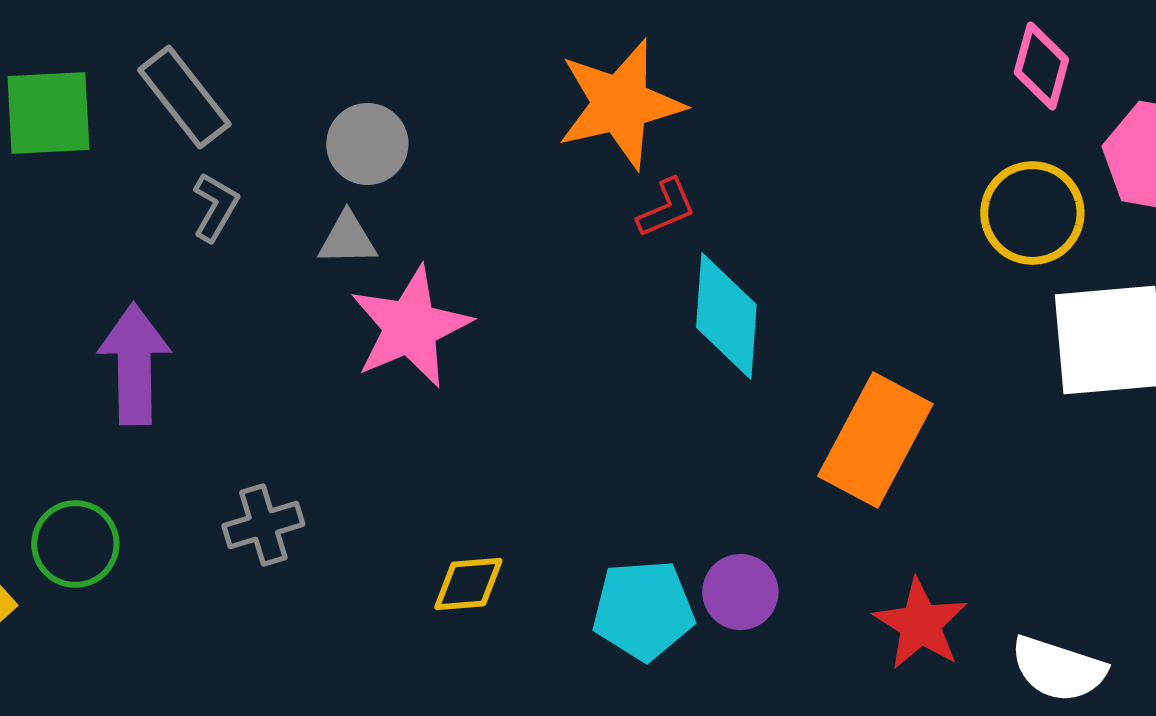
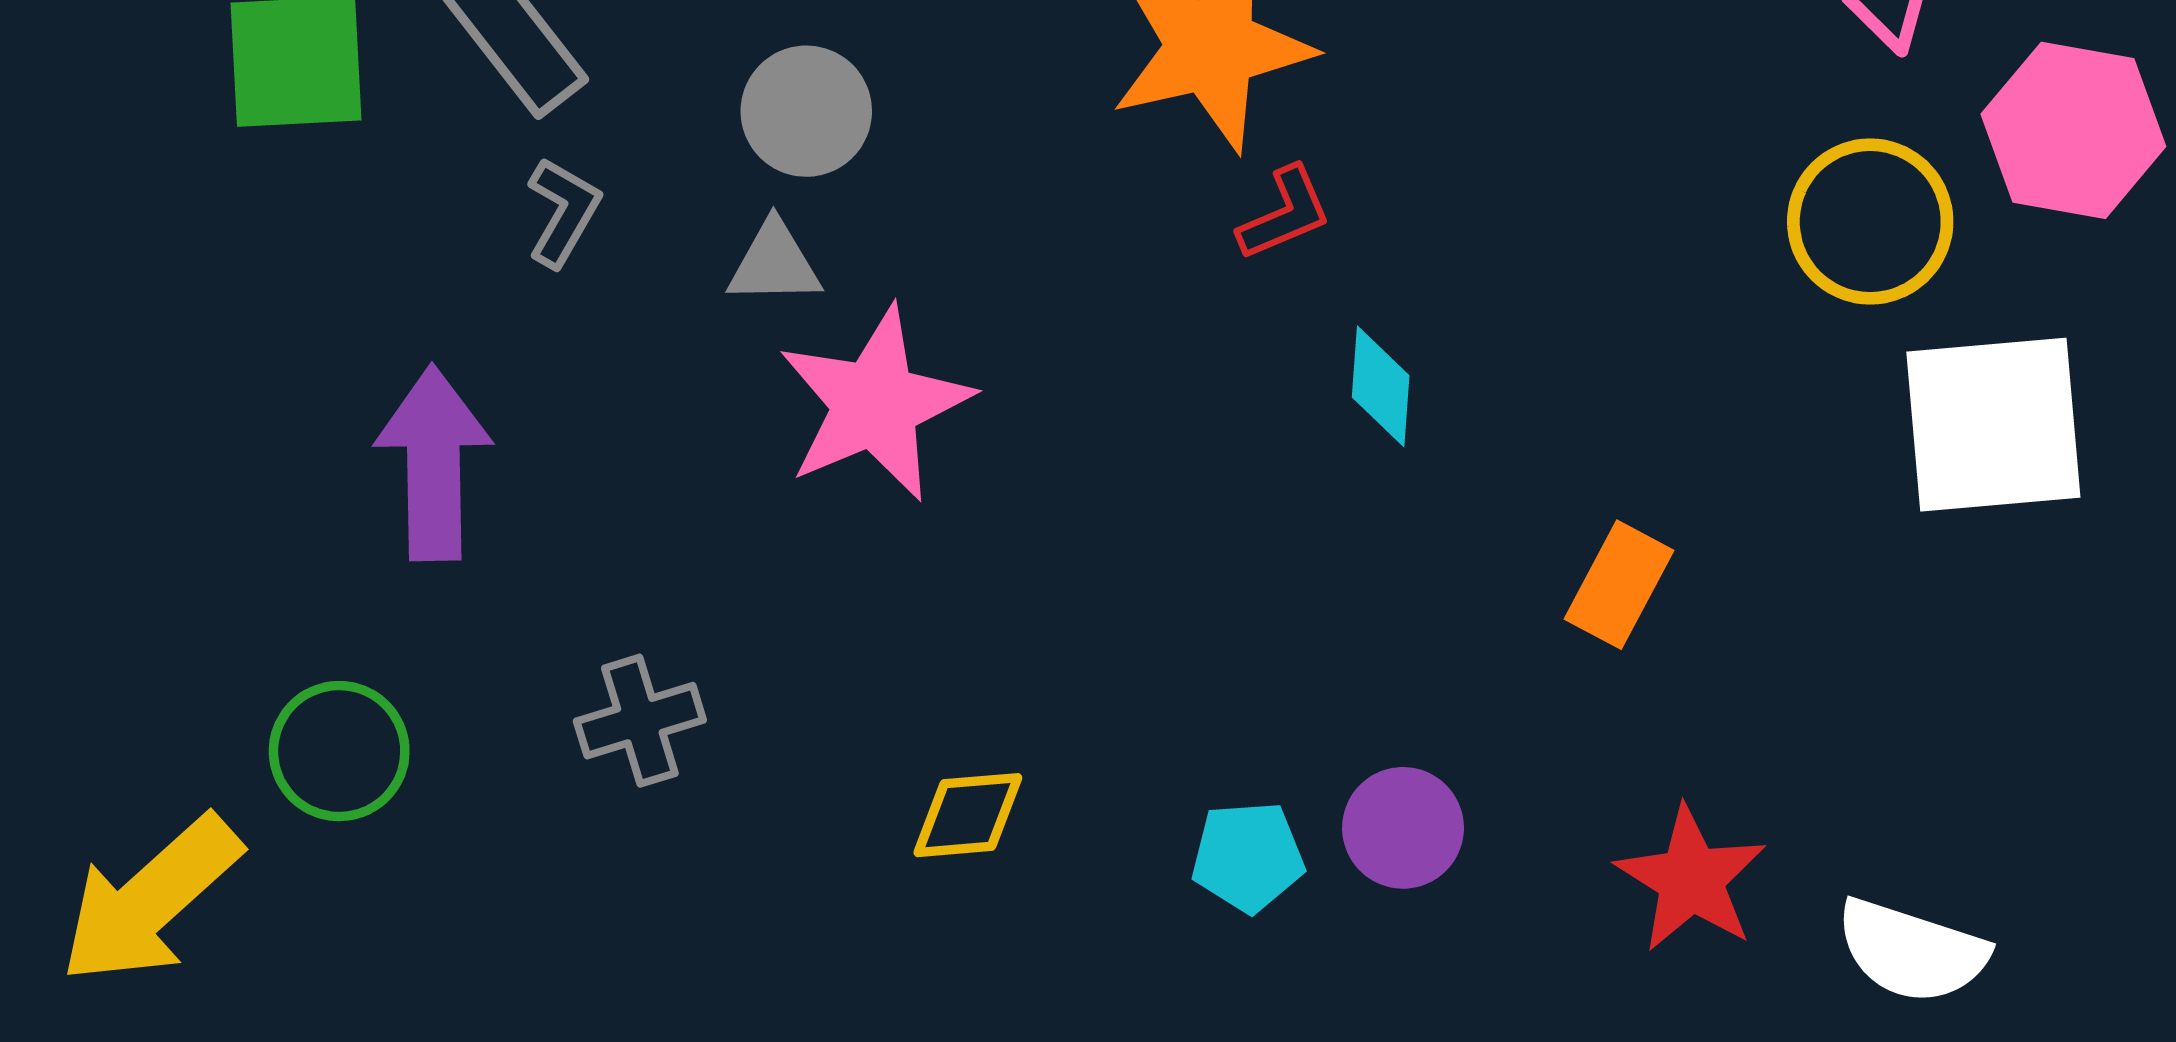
cyan diamond: (726, 316) -> (1381, 386), size x0.6
orange rectangle: (875, 440) -> (1619, 585), size x0.6
cyan pentagon: (643, 610) -> (1248, 857), size x0.7

